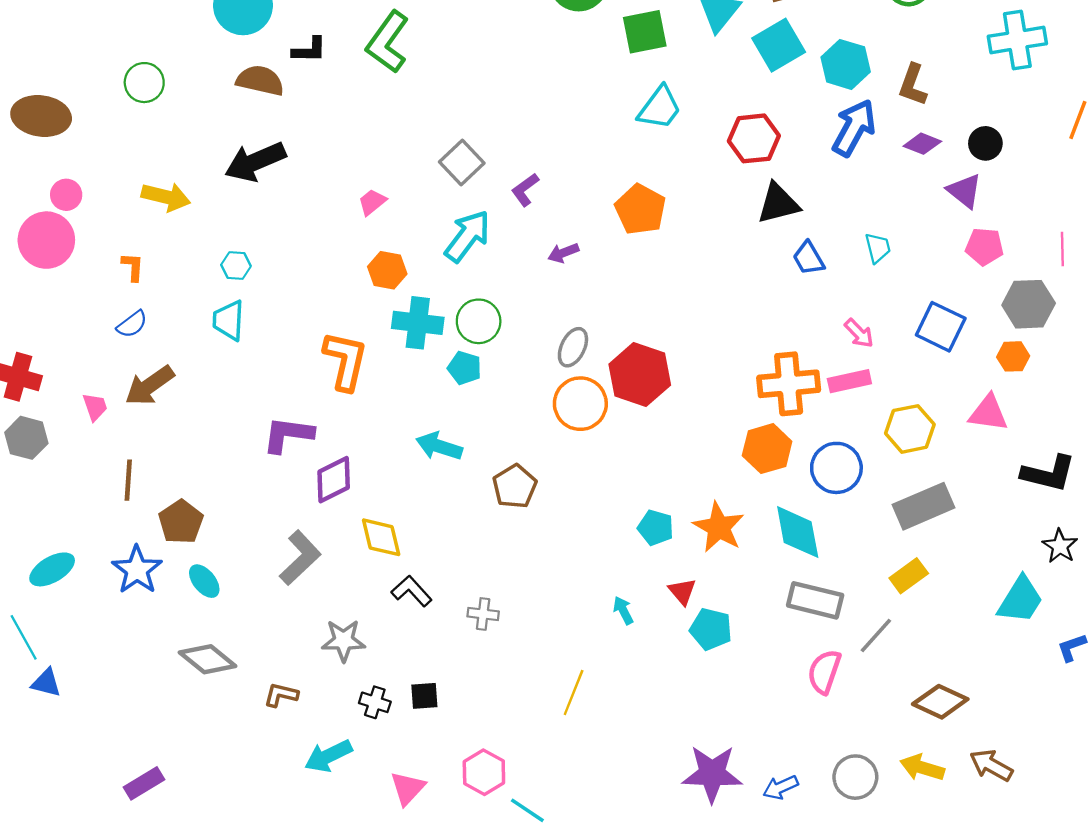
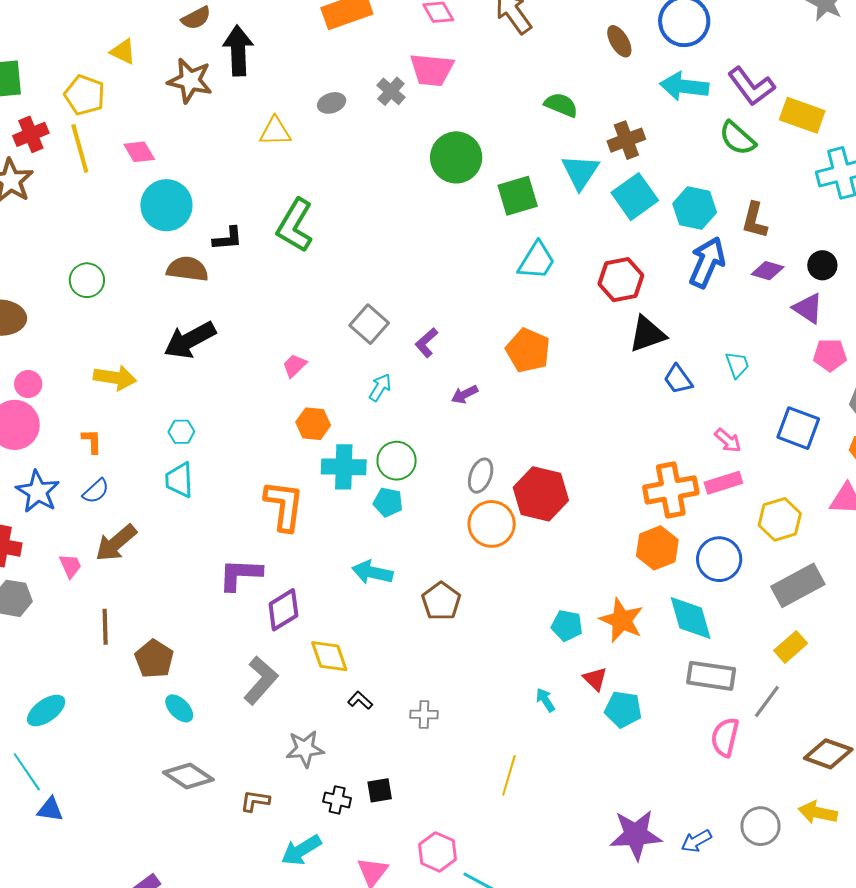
cyan arrow: (467, 236) -> (380, 388), size x0.6
blue star: (137, 570) -> (38, 492), moved
black L-shape: (412, 591) -> (360, 700), size x0.7

